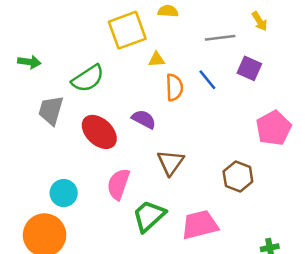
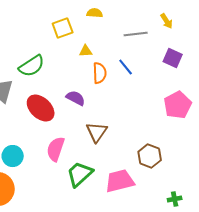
yellow square: (127, 30) -> (63, 28), size x0.7
purple square: (249, 68) -> (173, 58), moved
brown hexagon: (238, 176) -> (150, 156), moved

